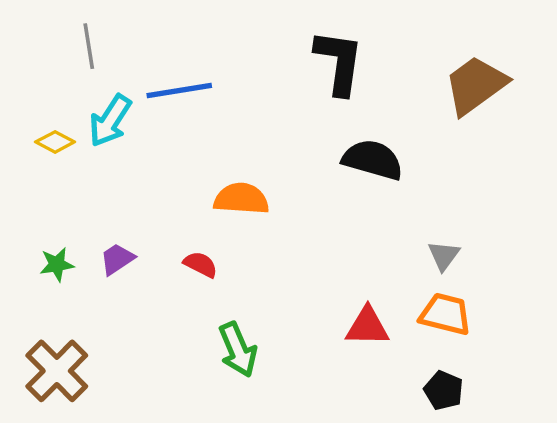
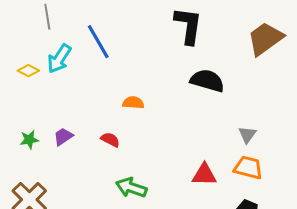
blue line: (179, 91) -> (98, 42), turned 69
orange semicircle: (241, 199) -> (133, 103), size x0.7
green arrow: (238, 350) -> (131, 188), turned 132

